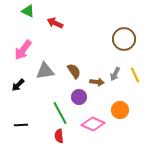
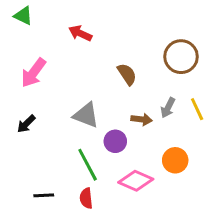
green triangle: (28, 11) -> (23, 16), moved
gray triangle: (45, 71) -> (86, 115), moved, turned 30
brown semicircle: (74, 71) -> (127, 74), moved
black line: (21, 125) -> (44, 195), moved

